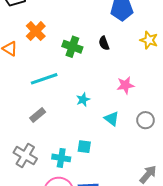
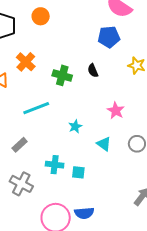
pink star: (125, 85) -> (116, 111), turned -30
gray rectangle: (38, 115) -> (20, 145), moved
cyan cross: (61, 158) -> (55, 165), moved

